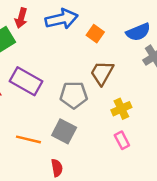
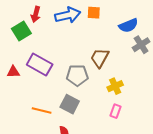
orange square: (95, 34) -> (94, 13), moved, turned -32
pink rectangle: (122, 140) -> (116, 111), turned 48

